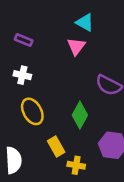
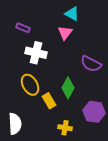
white cross: (22, 75) -> (36, 53), moved, size x1.5
yellow rectangle: (56, 146) -> (49, 101), moved

